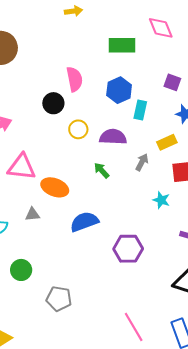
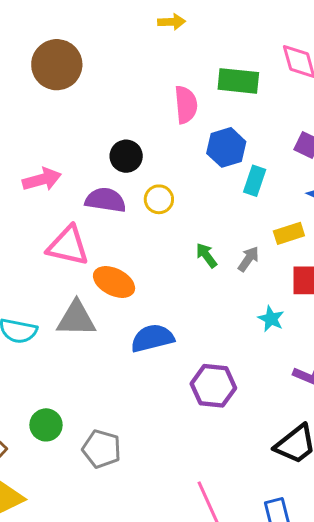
pink semicircle: (74, 79) -> (186, 105), moved
purple semicircle: (113, 137) -> (106, 200), moved
green arrow: (102, 170) -> (206, 255), moved
gray triangle: (33, 214) -> (76, 319), size x1.8
green circle: (21, 270) -> (46, 425), moved

